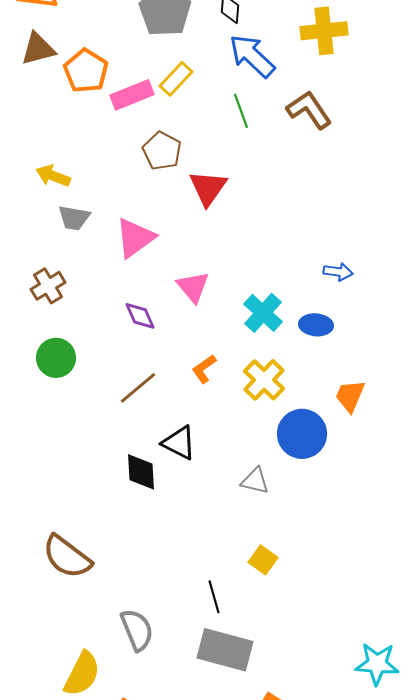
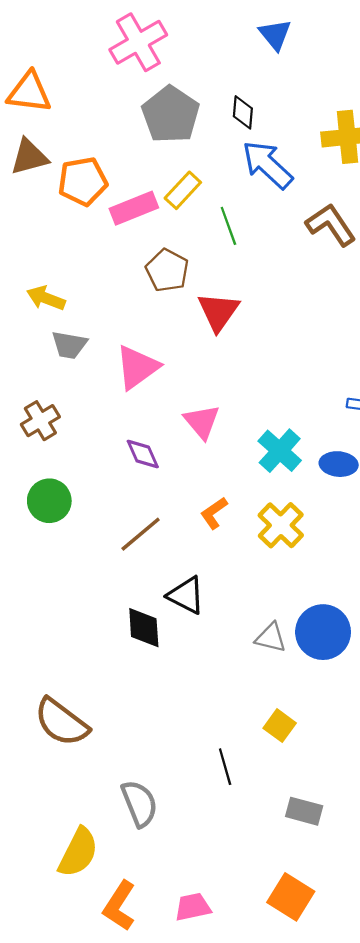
orange pentagon: (86, 71) -> (83, 181), turned 30
green line: (241, 111) -> (228, 226), moved
blue circle: (302, 434) -> (323, 632), moved
gray rectangle: (225, 650) -> (304, 811), moved, size x0.6

